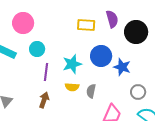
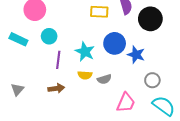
cyan star: (72, 64) -> (85, 52), turned -30
gray semicircle: (91, 91) -> (104, 79), turned -120
brown arrow: (44, 100) -> (56, 88), turned 63

